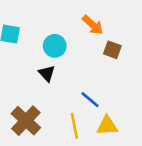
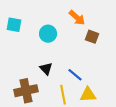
black triangle: (47, 73) -> (46, 69), moved
brown cross: (26, 121) -> (26, 91), turned 35

